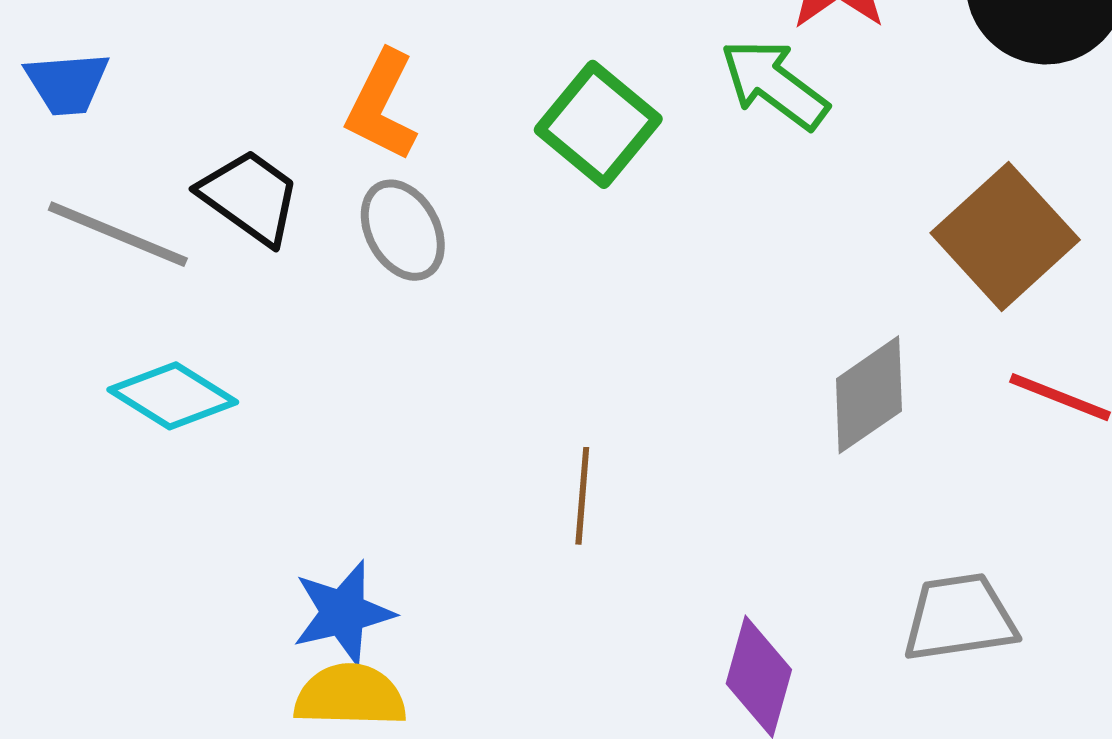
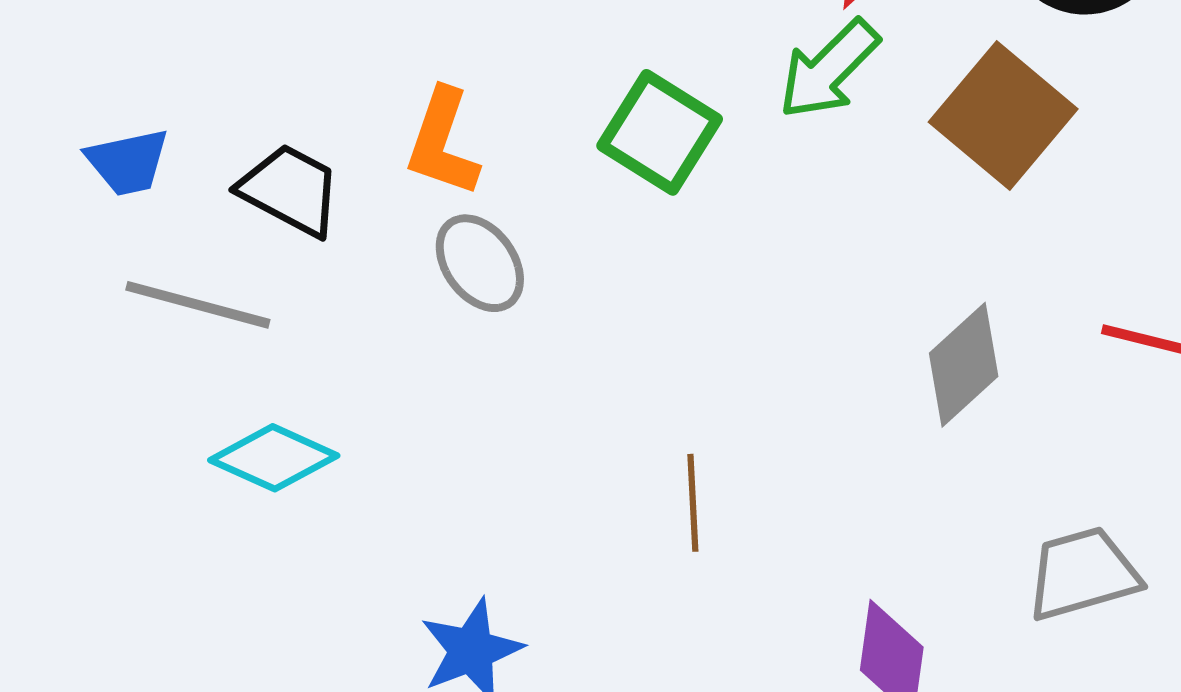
green arrow: (774, 84) -> (829, 69), turned -74
black trapezoid: (250, 197) -> (290, 190), moved
brown square: (1005, 236) -> (1003, 115), moved

